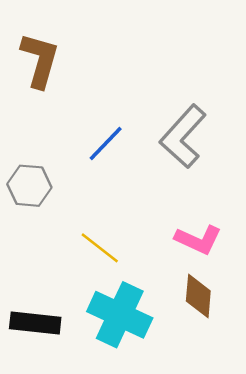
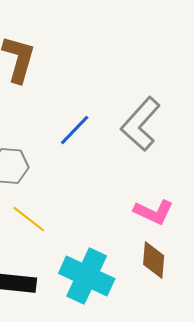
yellow line: (100, 248) -> (29, 219), moved

